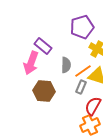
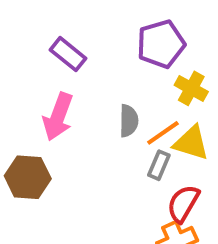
purple rectangle: (43, 46) -> (68, 54), moved
brown hexagon: (44, 91) -> (28, 177), moved

